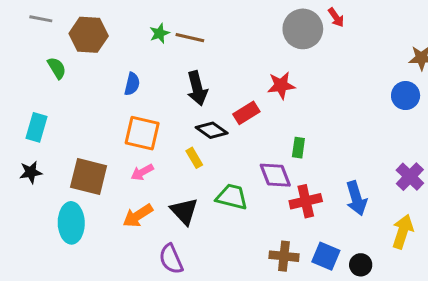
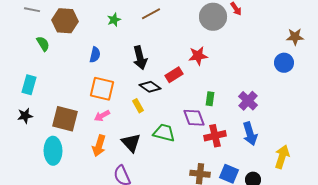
brown line: (190, 38) -> (151, 14), moved, turned -42
purple cross: (410, 177) -> (248, 101), moved
orange arrow: (138, 216) -> (99, 146), turned -40

